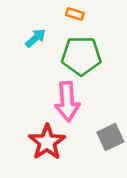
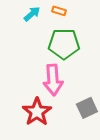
cyan arrow: (36, 38) -> (32, 14), moved

